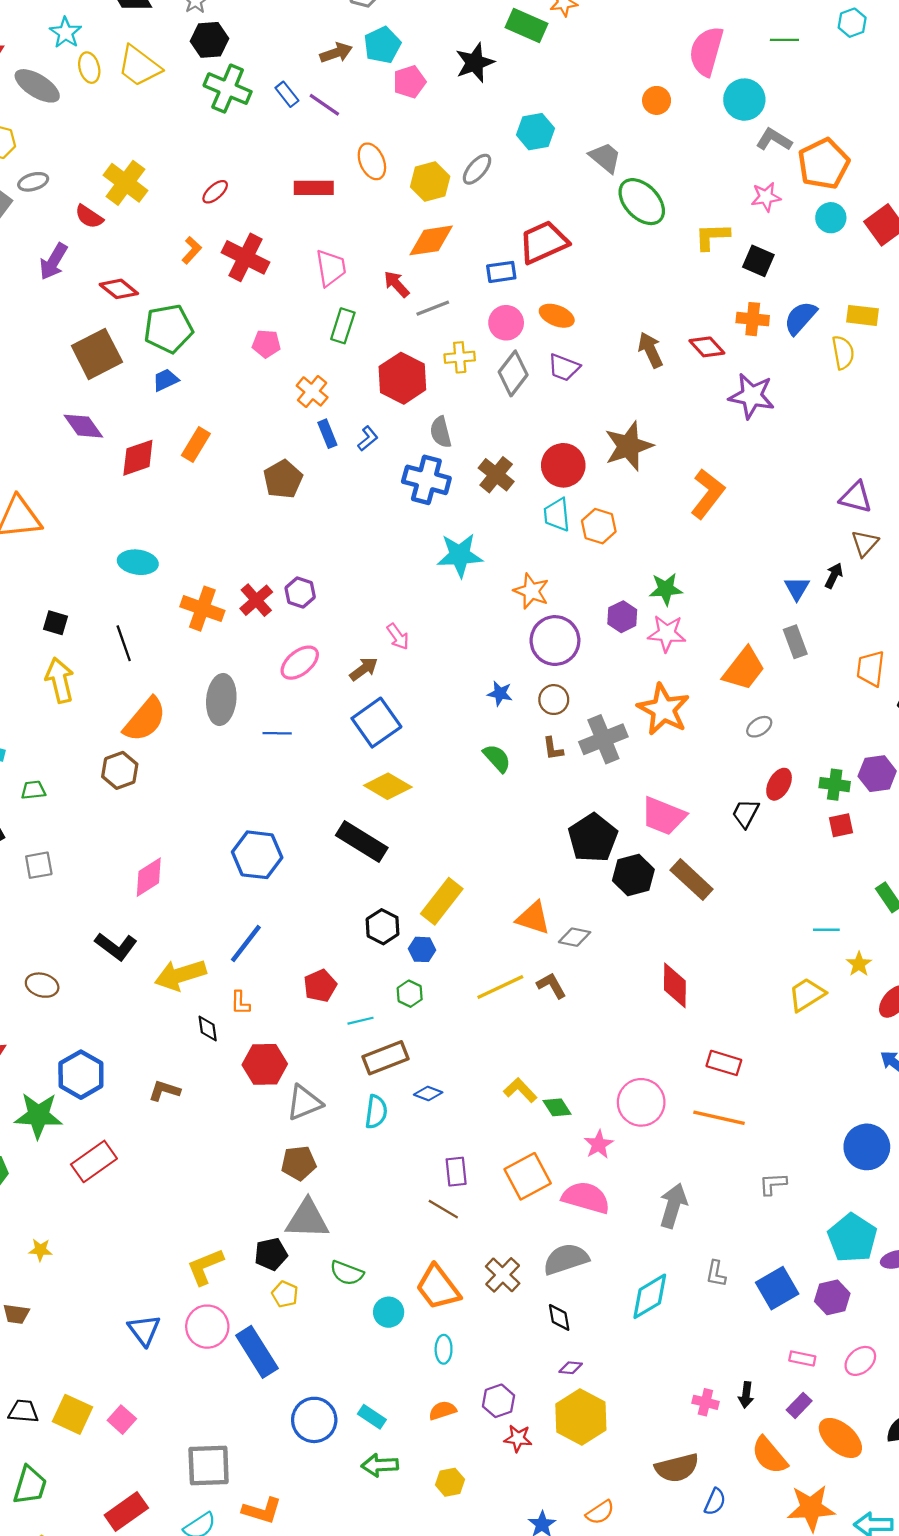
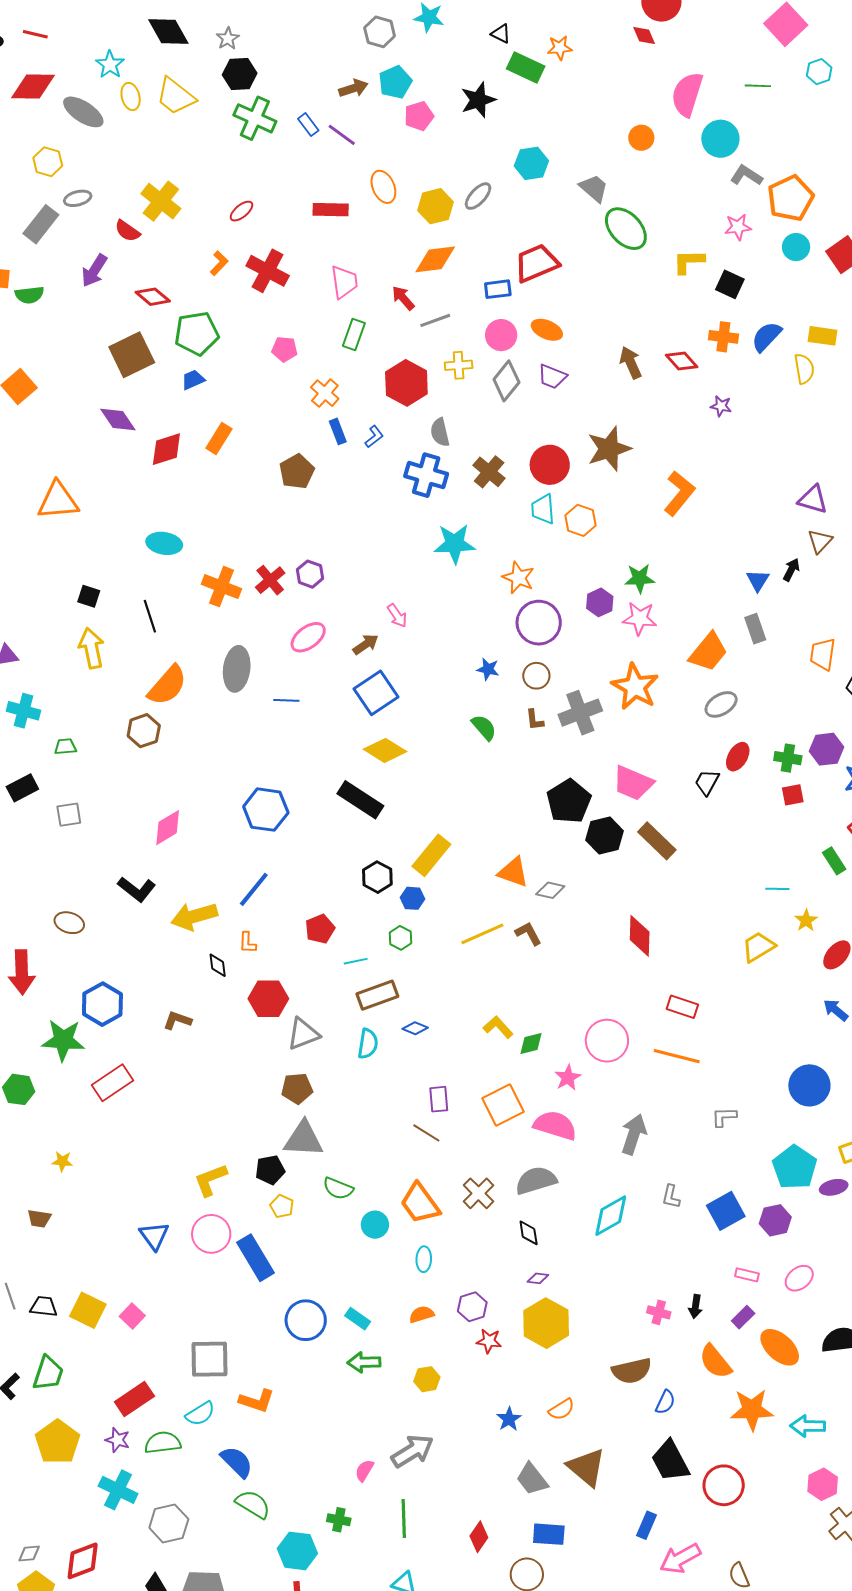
purple star: (752, 396) -> (721, 406), size x0.5
gray ellipse: (759, 727) -> (721, 704), size x1.4
green diamond: (557, 1107) -> (531, 1043), turned -72

